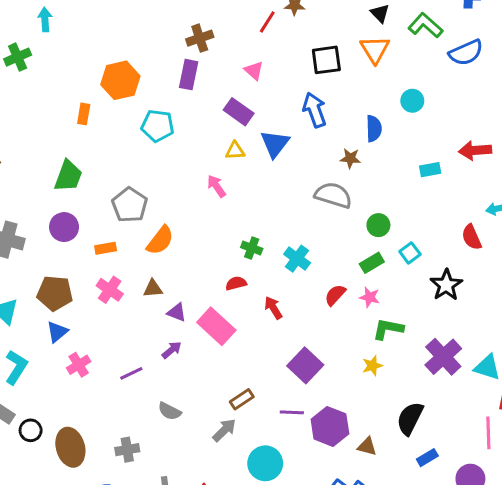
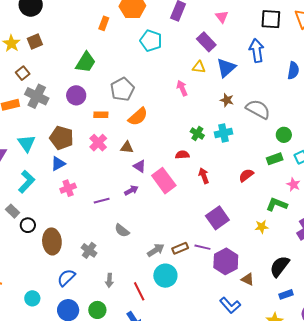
brown star: (350, 158) -> (227, 100), moved
cyan cross: (297, 259) -> (224, 133), moved, turned 30
pink star: (370, 297) -> (293, 184), moved
brown rectangle: (242, 399) -> (180, 248), moved
gray cross: (127, 450) -> (89, 250), turned 35
cyan circle: (265, 463) -> (165, 276), moved

